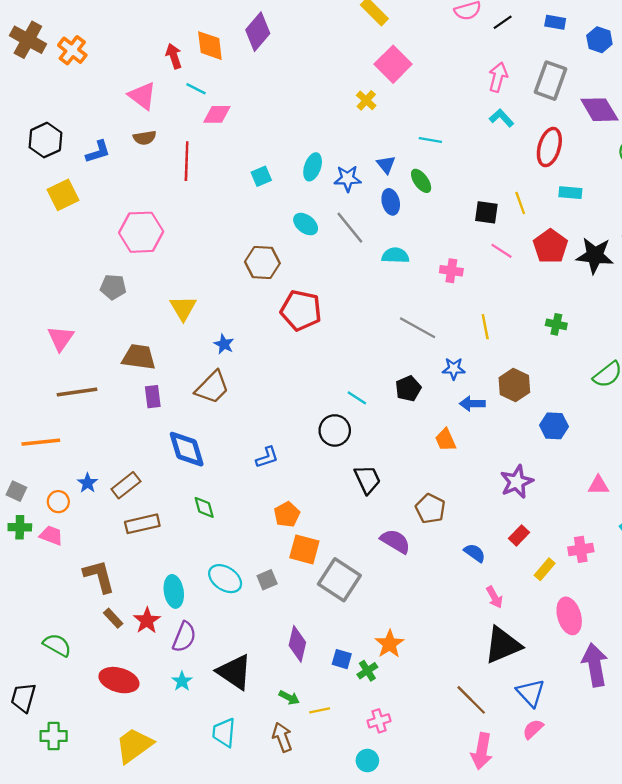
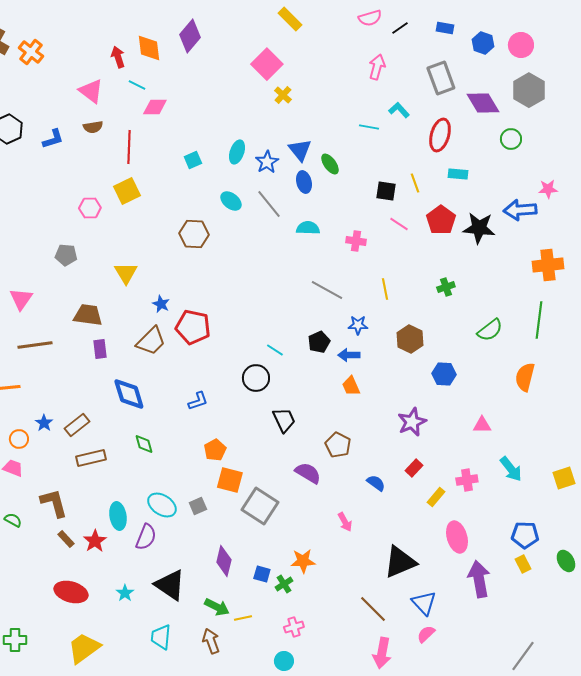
pink square: (393, 64) -> (267, 64), moved
pink arrow: (498, 77) -> (377, 67), moved
gray rectangle: (550, 81) -> (441, 78), turned -40
cyan line: (430, 140) -> (369, 127), moved
blue triangle: (386, 165) -> (300, 150), size x1.4
blue star: (348, 179) -> (267, 162), turned -30
yellow square: (63, 195) -> (127, 191), moved
pink hexagon: (141, 232) -> (90, 208), size x0.6
red pentagon: (301, 310) -> (193, 327), moved
green cross: (556, 324) -> (446, 287), turned -30
blue arrow: (472, 404) -> (349, 355), moved
pink arrow: (495, 597) -> (345, 522), moved
purple semicircle: (184, 637) -> (146, 537), moved
orange star: (390, 644) -> (303, 561), turned 30
green semicircle: (57, 645) -> (13, 520), moved, size x0.7
green arrow: (289, 698) -> (217, 607), size x1.4

